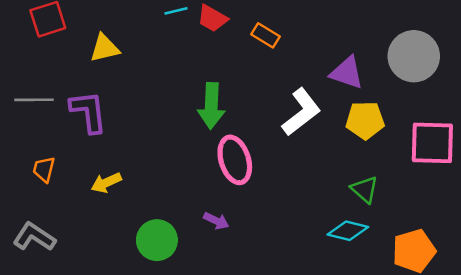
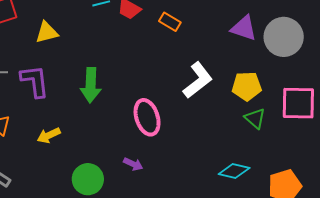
purple triangle: (347, 73) -> (244, 28), moved
green arrow: (211, 106) -> (91, 85), moved
green triangle: (365, 189) -> (255, 118), moved

